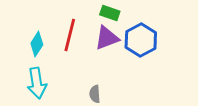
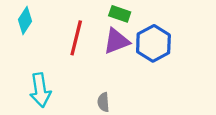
cyan diamond: (37, 44) -> (25, 20), moved

